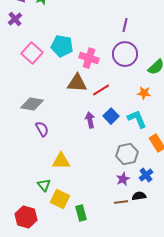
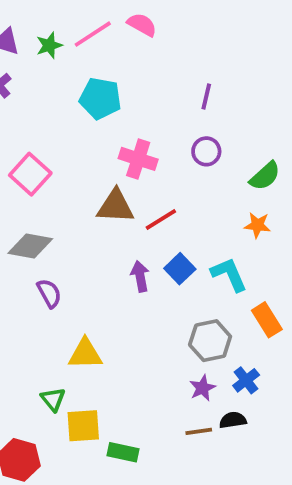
cyan pentagon: (62, 46) -> (100, 98), moved
pink square: (32, 53) -> (30, 174), moved
purple circle: (125, 54) -> (206, 151), size x0.6
orange star: (144, 93) -> (257, 225), moved
yellow square: (60, 199) -> (83, 426), turned -30
green rectangle: (81, 213) -> (123, 452), turned -63

